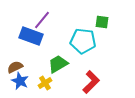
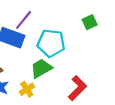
green square: (102, 22) -> (90, 22), turned -32
cyan pentagon: (83, 41) -> (51, 43), moved

